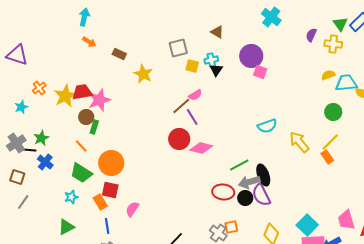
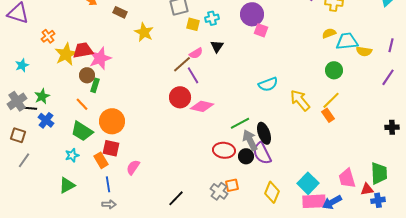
black triangle: (216, 70) -> (217, 46), moved
orange cross: (39, 88) -> (48, 36), moved
gray arrow: (249, 182) -> (250, 140), turned 80

